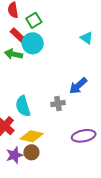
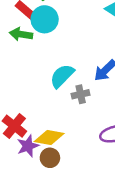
cyan semicircle: (23, 106) -> (62, 76), moved, turned 65
purple star: (14, 155) -> (28, 146), moved

